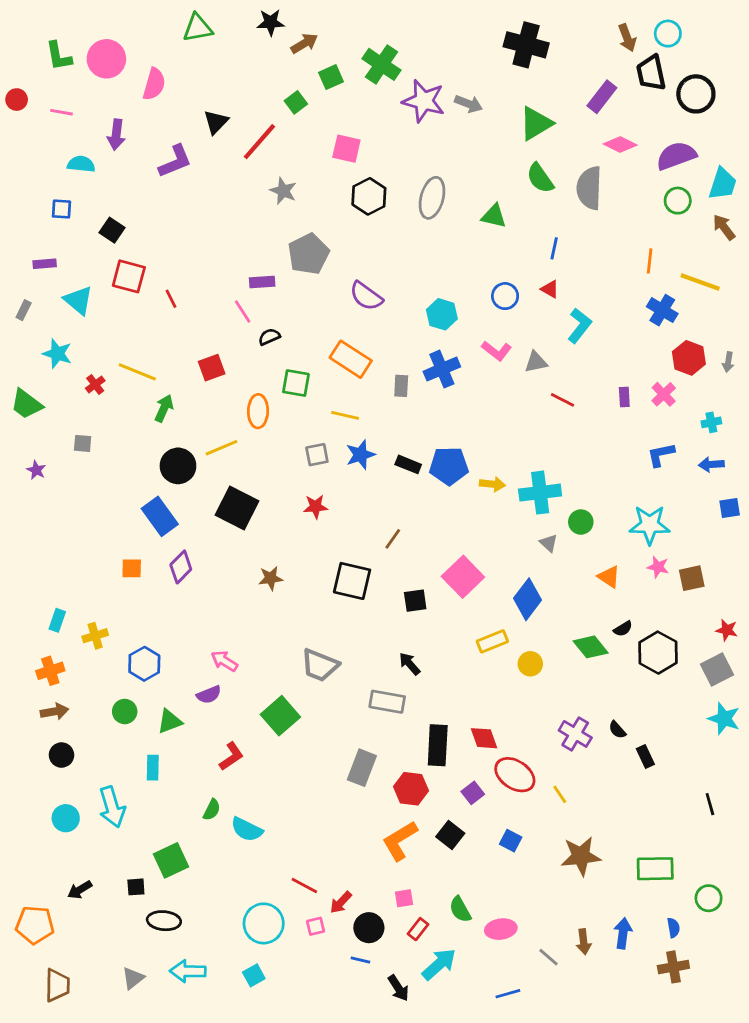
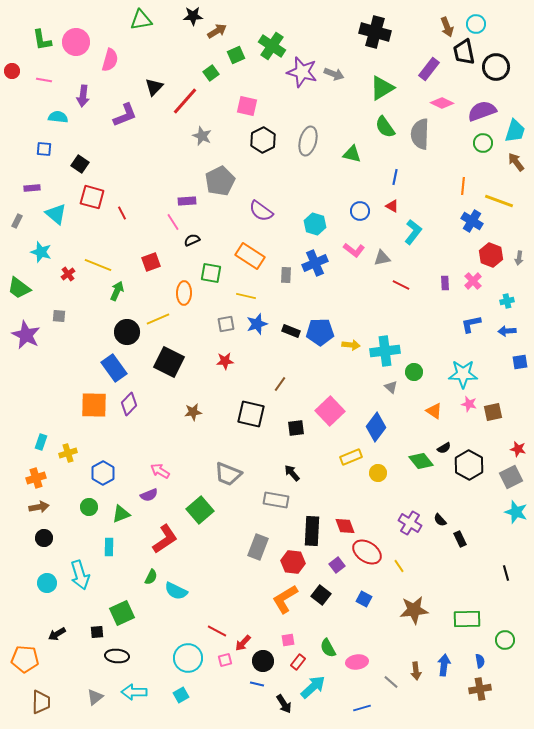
purple star: (36, 470) -> (26, 335), size x2.0
orange square: (132, 568) -> (94, 405), size x1.8
red L-shape: (231, 756) -> (165, 539), size x1.4

